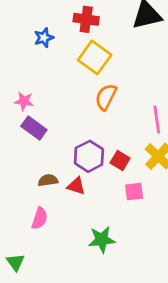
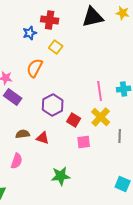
blue star: (44, 38) -> (30, 33), moved
yellow square: (95, 57) -> (56, 47), size x0.6
orange semicircle: (106, 97) -> (35, 68), moved
purple hexagon: (89, 156) -> (53, 105), moved

